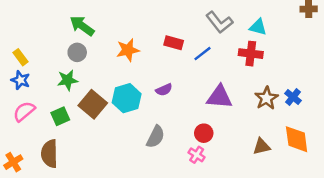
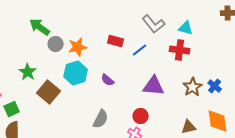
gray circle: (77, 52) -> (56, 44), moved
green star: (68, 80) -> (28, 72), turned -30
purple semicircle: (164, 90) -> (108, 80), turned 64
cyan hexagon: (127, 98) -> (76, 73), moved
green square: (60, 116) -> (12, 109), moved

